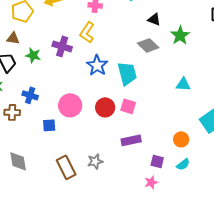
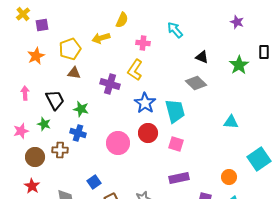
green star: (180, 35) -> (239, 65), moved
brown triangle: (13, 38) -> (74, 73), moved
green star: (33, 55) -> (81, 109), moved
red circle: (105, 107) -> (148, 133), moved
blue square: (49, 125) -> (94, 182), moved, turned -32

